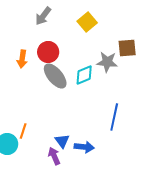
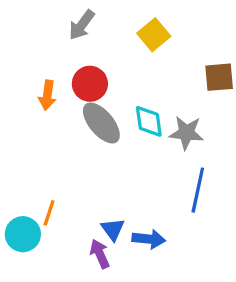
gray star: (107, 62) -> (186, 133), moved
cyan diamond: (84, 75) -> (149, 121), turned -75

